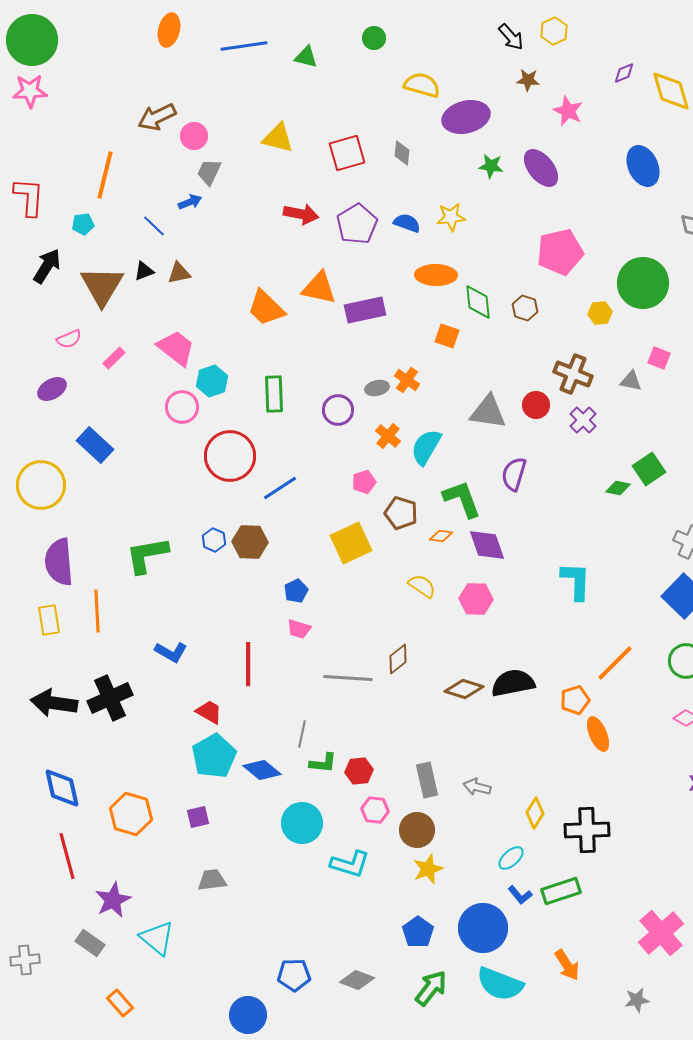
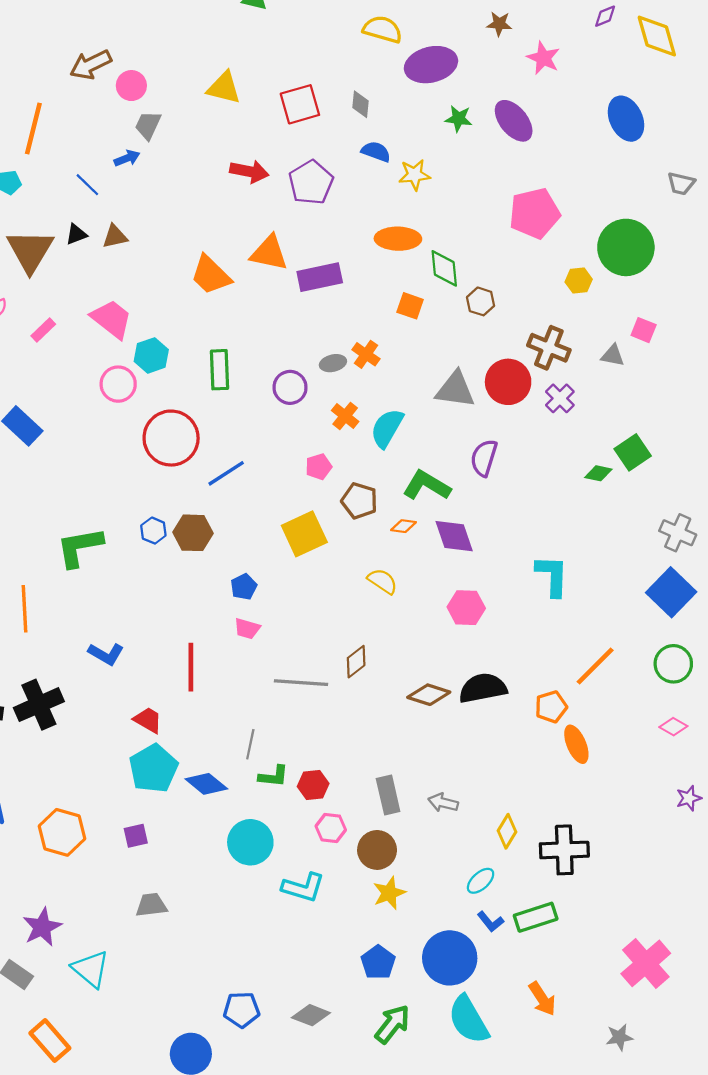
blue semicircle: (407, 223) -> (376, 152), moved
brown hexagon: (525, 308) -> (481, 301), moved
red circle: (536, 405) -> (508, 382), size x1.5
green L-shape: (462, 499) -> (427, 485), turned -39
pink hexagon: (476, 599) -> (466, 608), moved
cyan semicircle: (500, 984) -> (468, 1020), turned 39
orange rectangle: (120, 1003) -> (50, 1041), size x1.4

